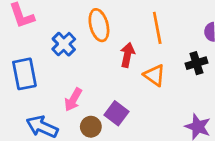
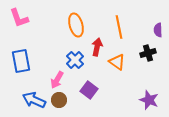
blue cross: (64, 44) -> (75, 60), moved
brown circle: (91, 127) -> (59, 100), moved

